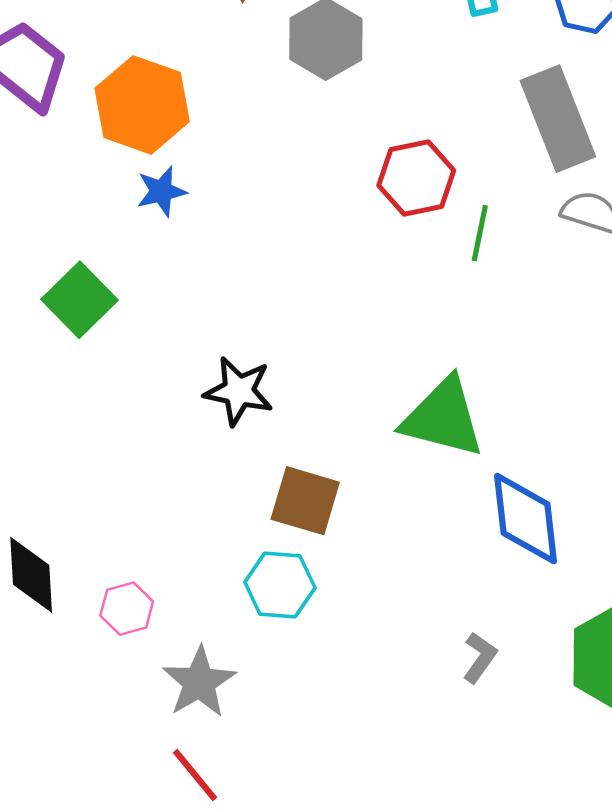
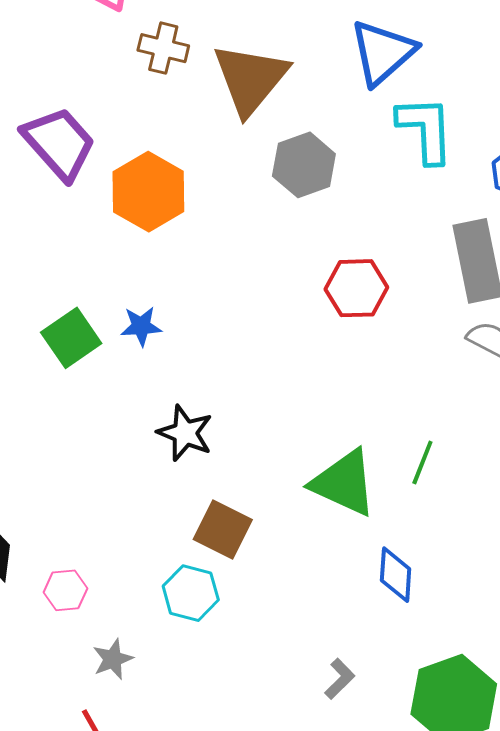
blue star: (161, 191) -> (141, 326), moved
green line: (480, 233) -> (422, 463), moved
blue diamond: (526, 519) -> (396, 575), size x0.7
gray star: (199, 682) -> (113, 659), size x0.7

